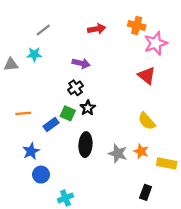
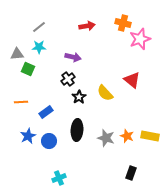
cyan star: (34, 54) -> (39, 47), moved
gray triangle: (11, 64) -> (17, 54), moved
red triangle: (147, 76) -> (132, 80), moved
green square: (68, 113) -> (28, 69), moved
yellow semicircle: (147, 121) -> (105, 93), moved
yellow rectangle: (167, 163) -> (150, 136), moved
blue circle: (41, 175) -> (49, 141), moved

